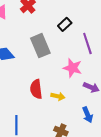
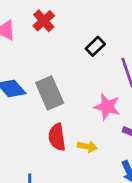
gray rectangle: (40, 46) -> (50, 93), moved

